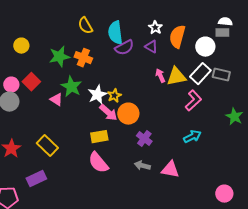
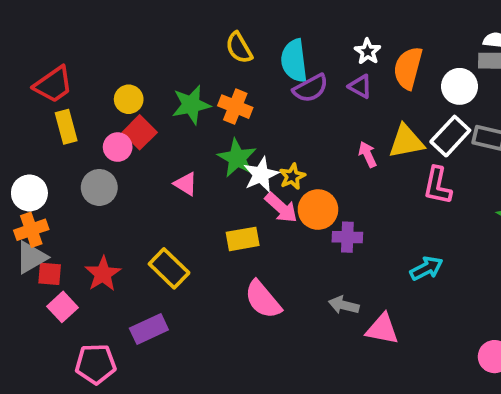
yellow circle: (21, 46) -> (129, 99), moved
pink arrow: (160, 76) -> (368, 154), moved
red square: (31, 82) -> (140, 132), moved
pink circle: (11, 85) -> (118, 147), moved
green star: (71, 87) -> (237, 158), moved
pink L-shape: (193, 101) -> (437, 186), turned 145
yellow rectangle: (99, 137) -> (243, 239), moved
cyan arrow: (192, 137) -> (426, 268), moved
purple cross: (144, 139) -> (347, 237), moved, turned -35
pink triangle: (170, 170) -> (382, 329), moved

